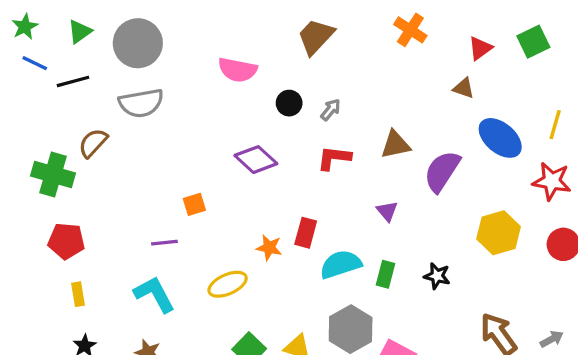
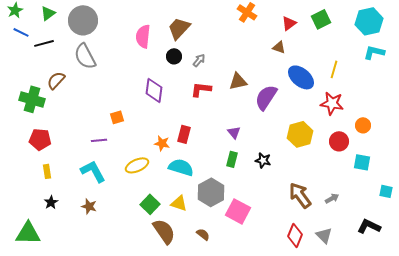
brown trapezoid: (316, 37) -> (179, 28), moved
pink semicircle: (238, 70) -> (143, 36), turned 85
gray semicircle: (141, 103) -> (85, 56), turned 72
purple diamond: (256, 160) -> (154, 90), turned 55
purple triangle: (387, 211) -> (234, 132), moved
cyan semicircle: (341, 264) -> (181, 167), moved, turned 35

